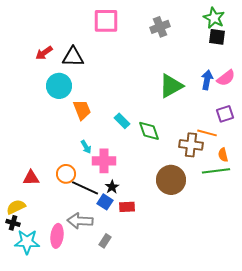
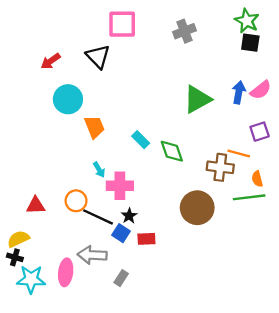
black triangle: (73, 57) -> (98, 57), moved, turned 45

